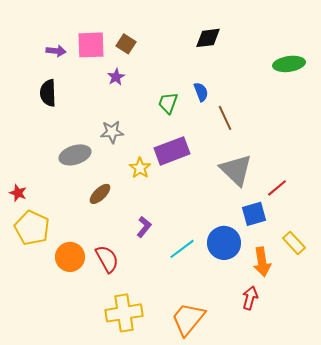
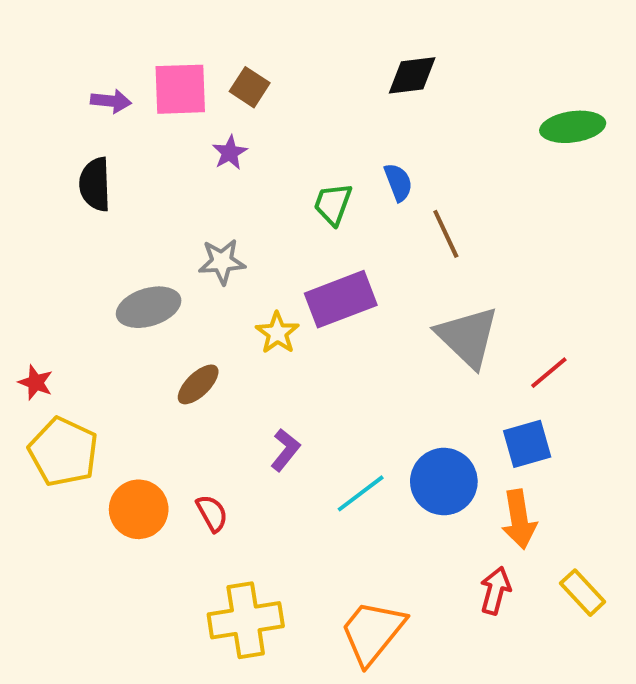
blue square: (254, 214) -> (527, 444), moved
yellow rectangle: (294, 243) -> (583, 593), moved
red semicircle: (107, 259) -> (212, 513), size x0.7

